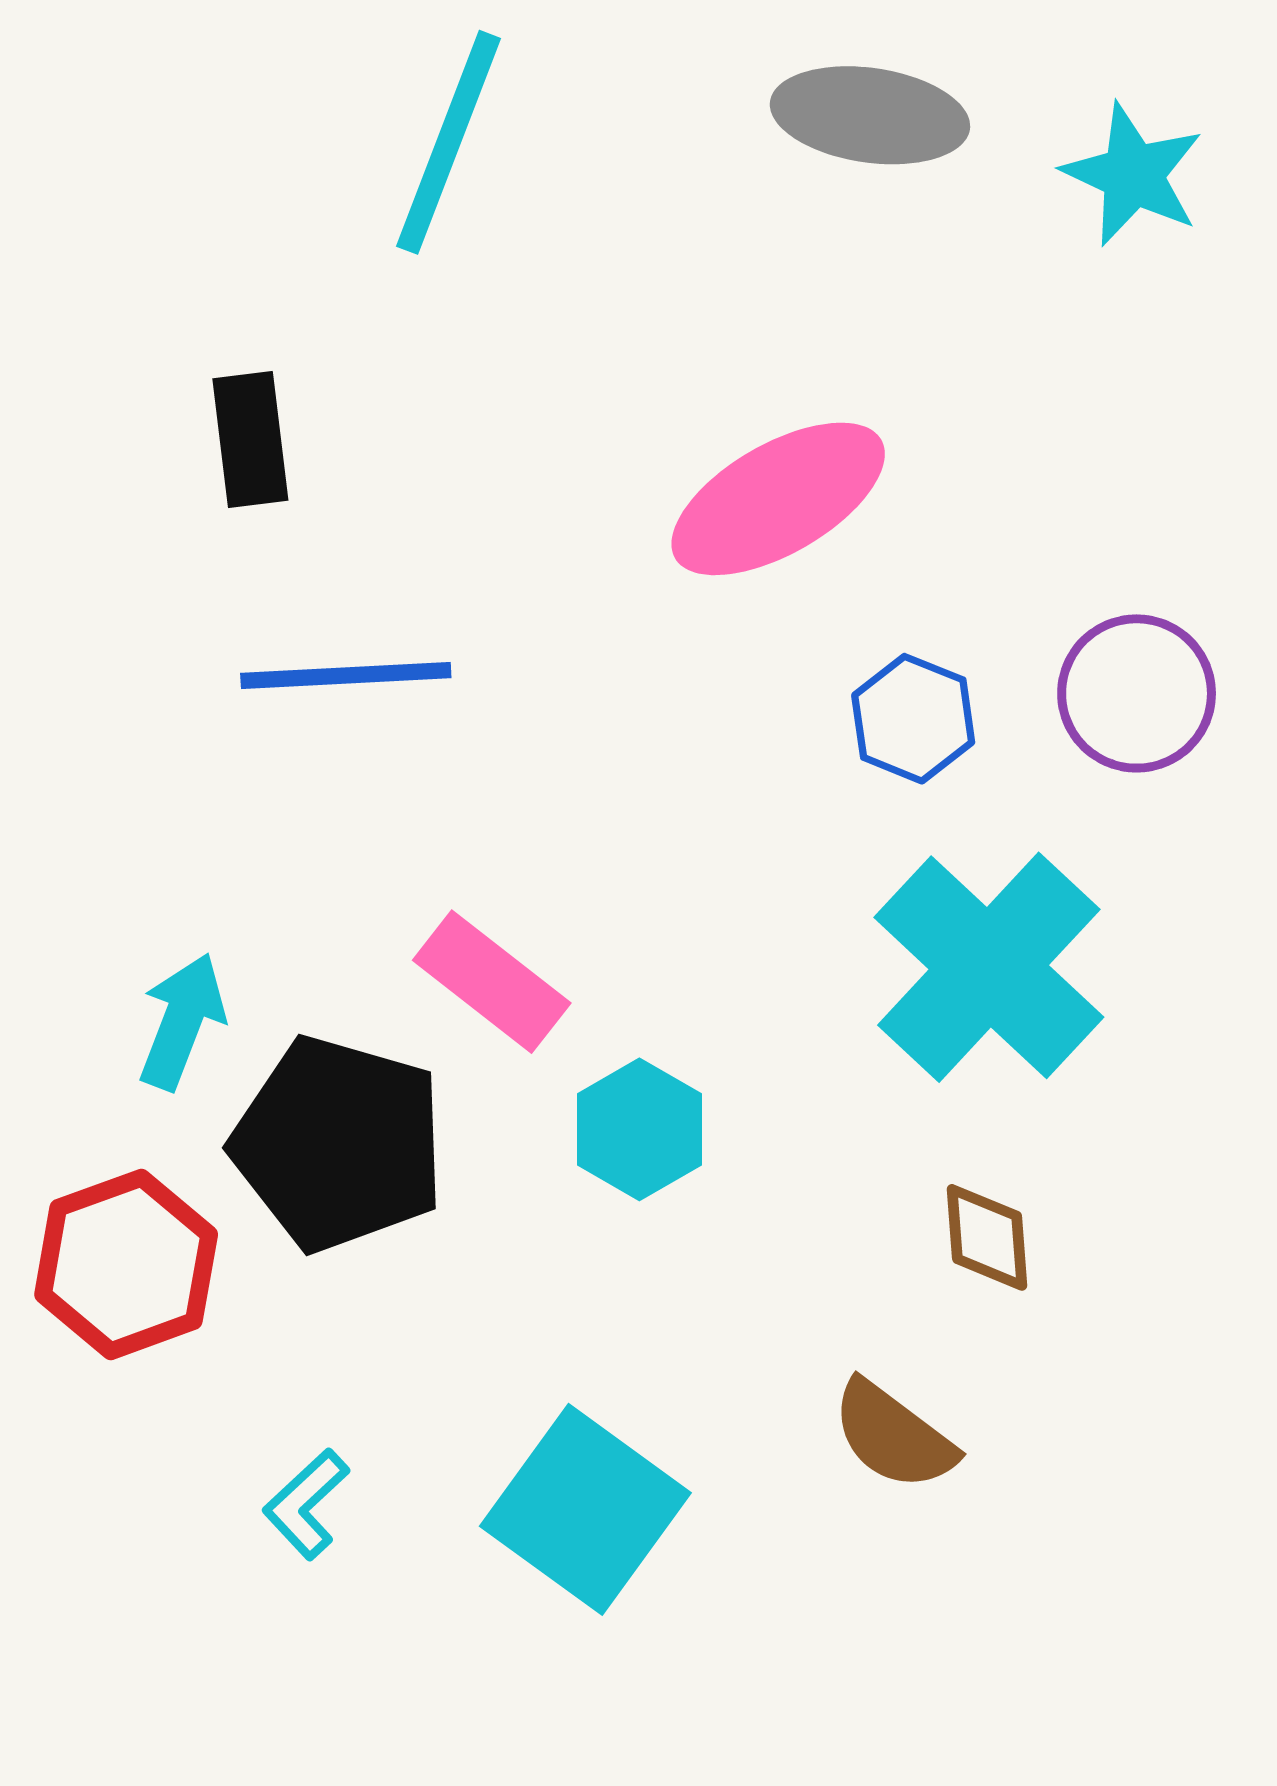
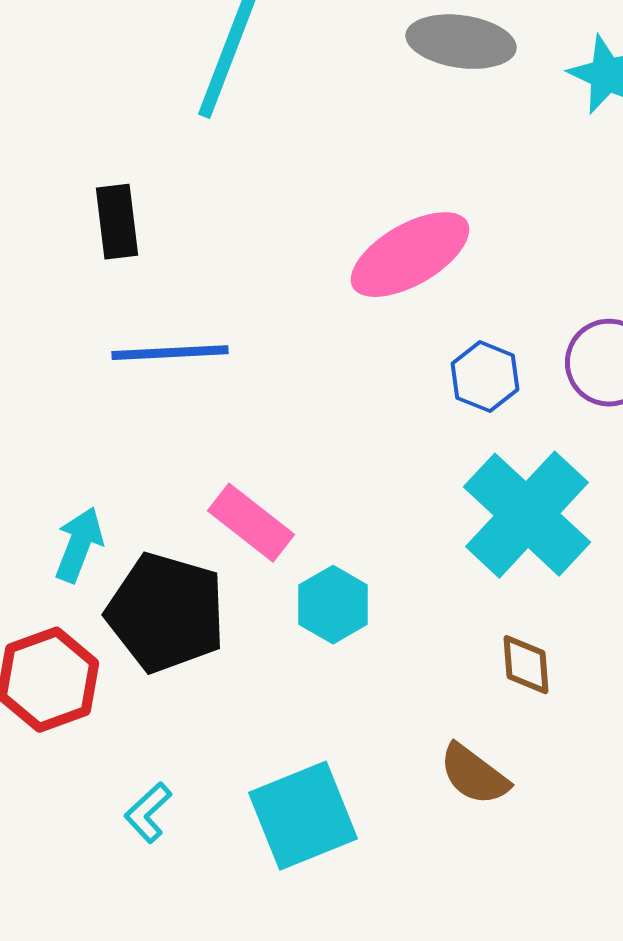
cyan square: (585, 1509) -> (303, 816), turned 32

